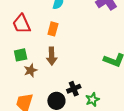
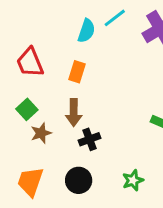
green square: (21, 55) -> (27, 109), turned -32
black cross: (74, 89) -> (90, 139), moved

